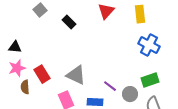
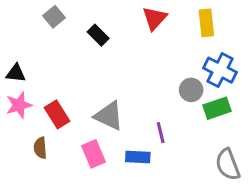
green rectangle: (150, 80) -> (217, 108), moved
purple line: (110, 86) -> (161, 133), turned 40
brown semicircle: (25, 87) -> (40, 148), moved
gray circle: (130, 94) -> (191, 90), moved

